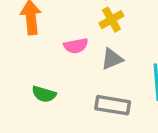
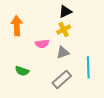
gray rectangle: (113, 105) -> (62, 79), turned -54

